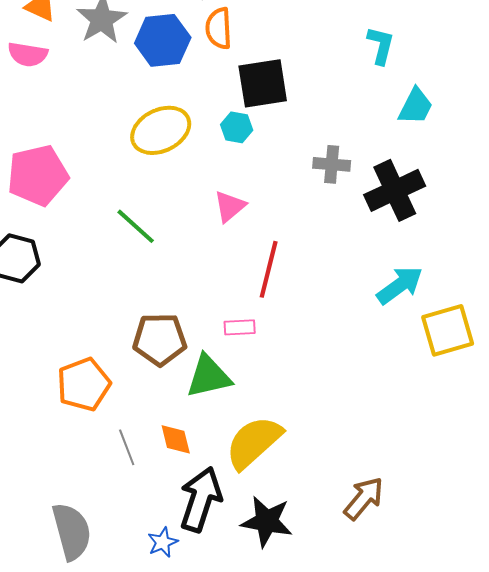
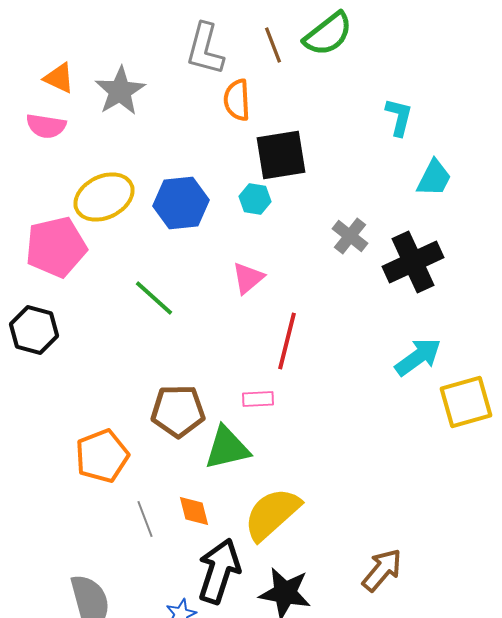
blue hexagon: (163, 40) -> (181, 203), moved
yellow ellipse: (161, 130) -> (104, 197), moved
gray cross: (332, 164) -> (350, 236), turned 33

